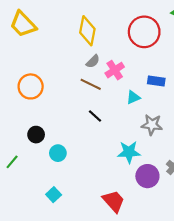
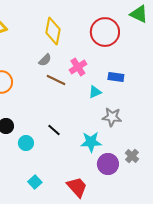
gray semicircle: (93, 61) -> (45, 60), moved
black line: (95, 116) -> (54, 130), moved
cyan square: (54, 195) -> (35, 182), moved

